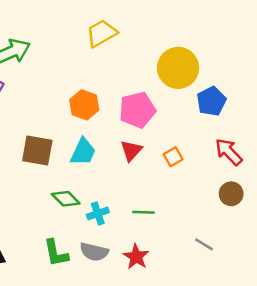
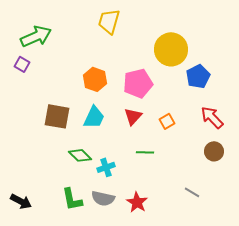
yellow trapezoid: (102, 33) -> (109, 21), turned -44
green line: (143, 212) -> (145, 152), moved

